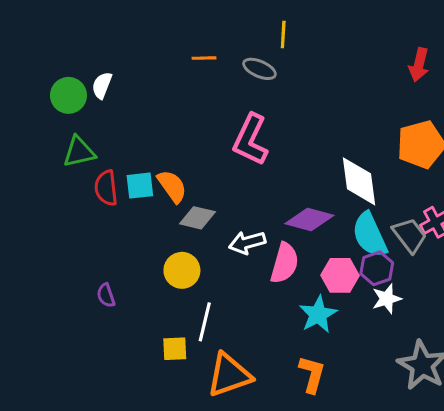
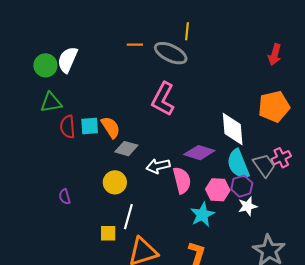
gray ellipse: (259, 69) -> (171, 53), size x1.5
white semicircle: (102, 85) -> (68, 60), size x1.5
pink semicircle: (285, 263) -> (182, 180), turned -32

